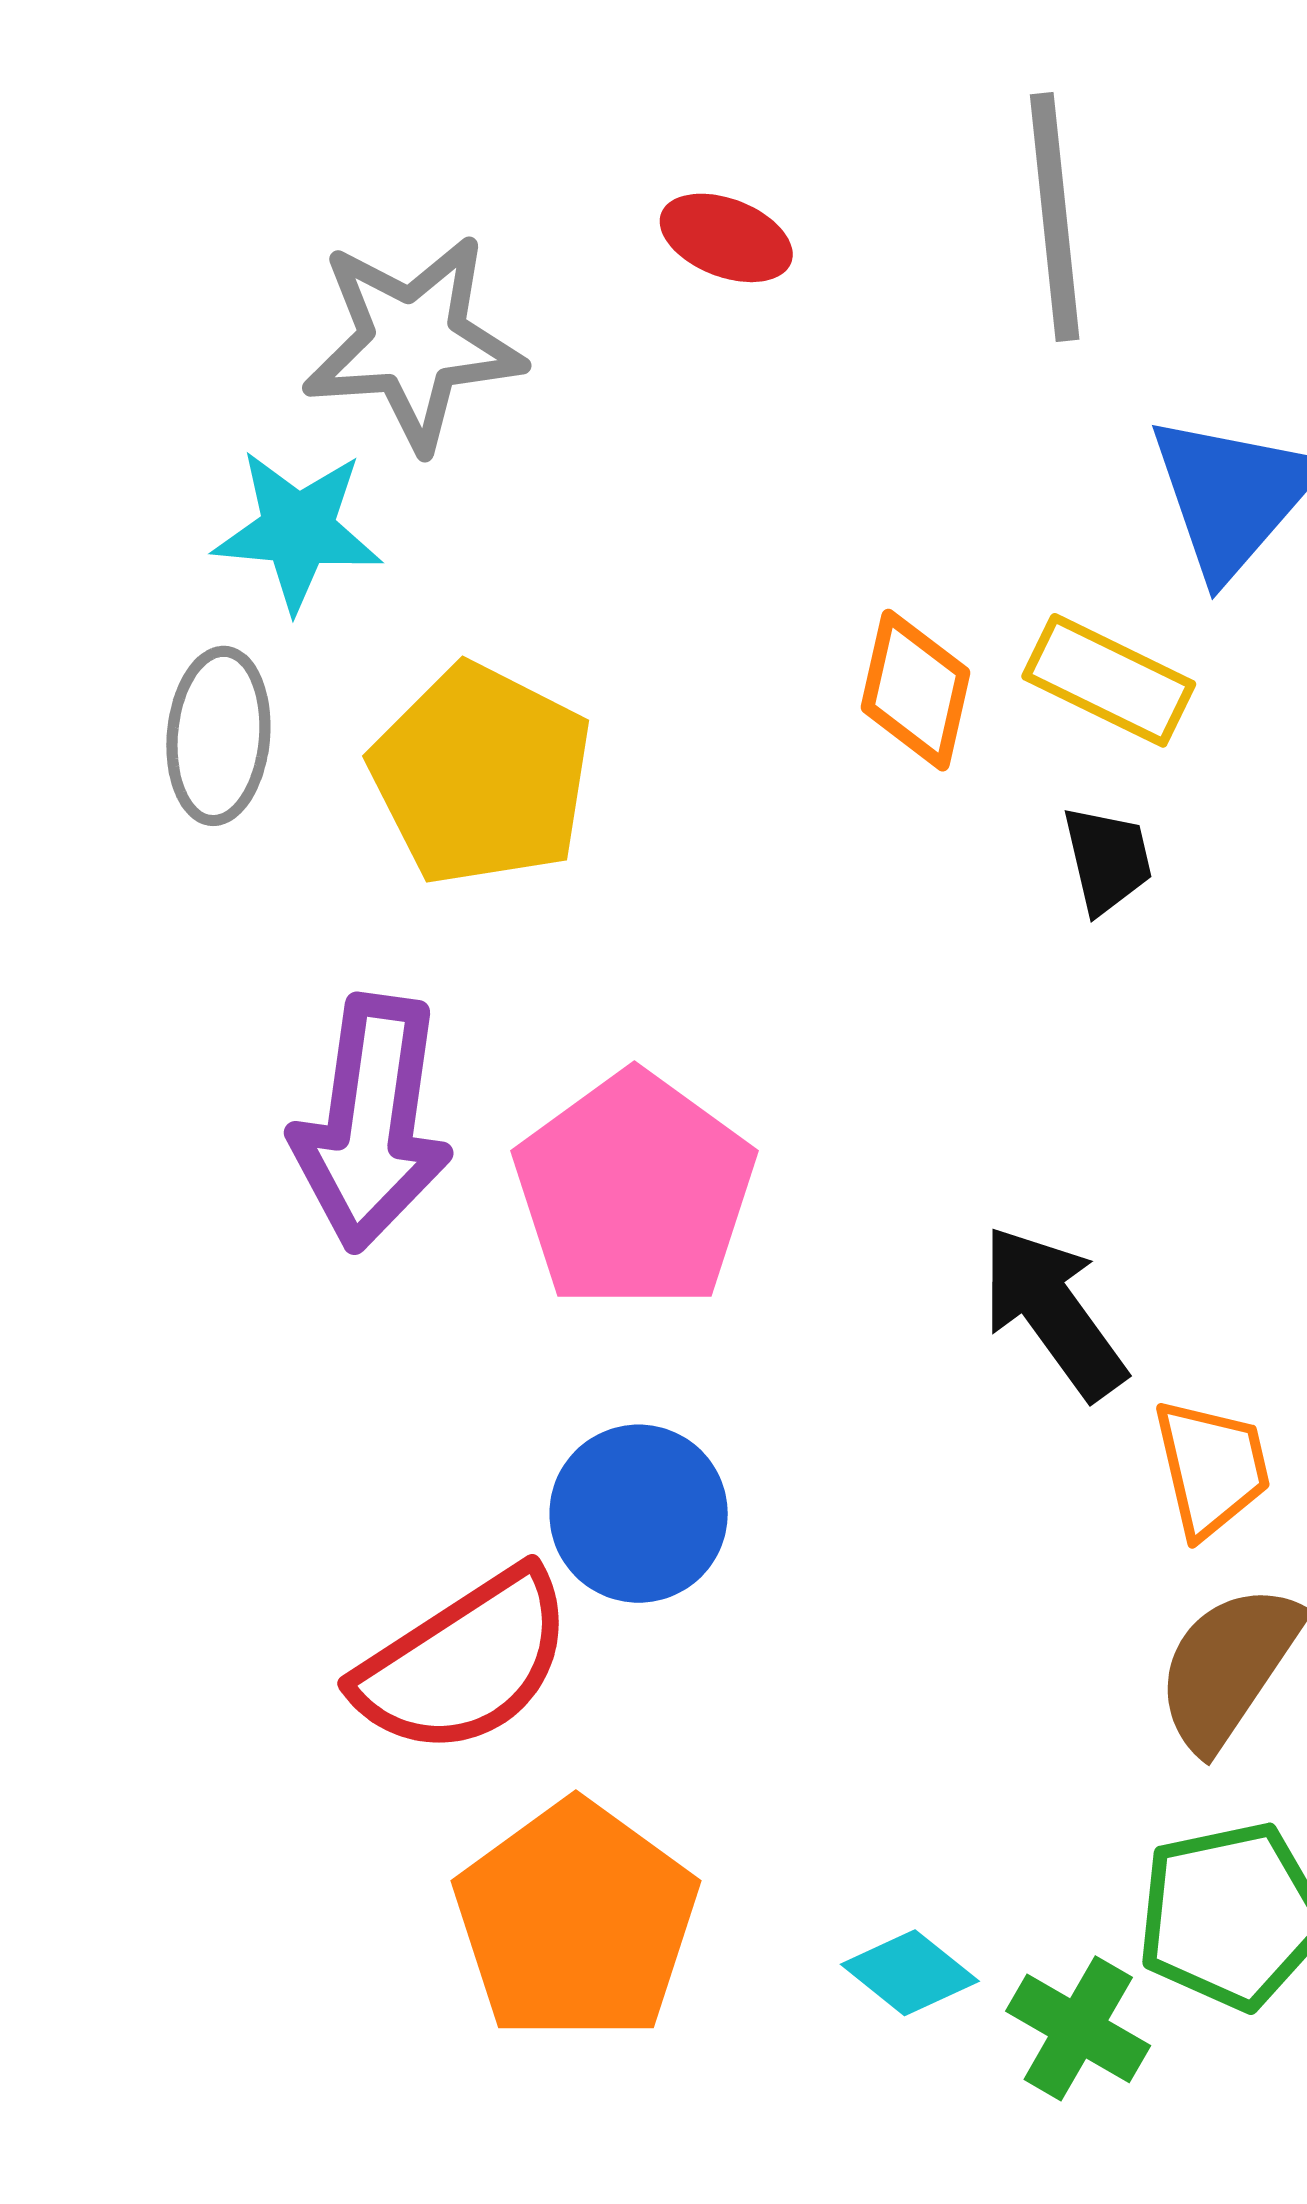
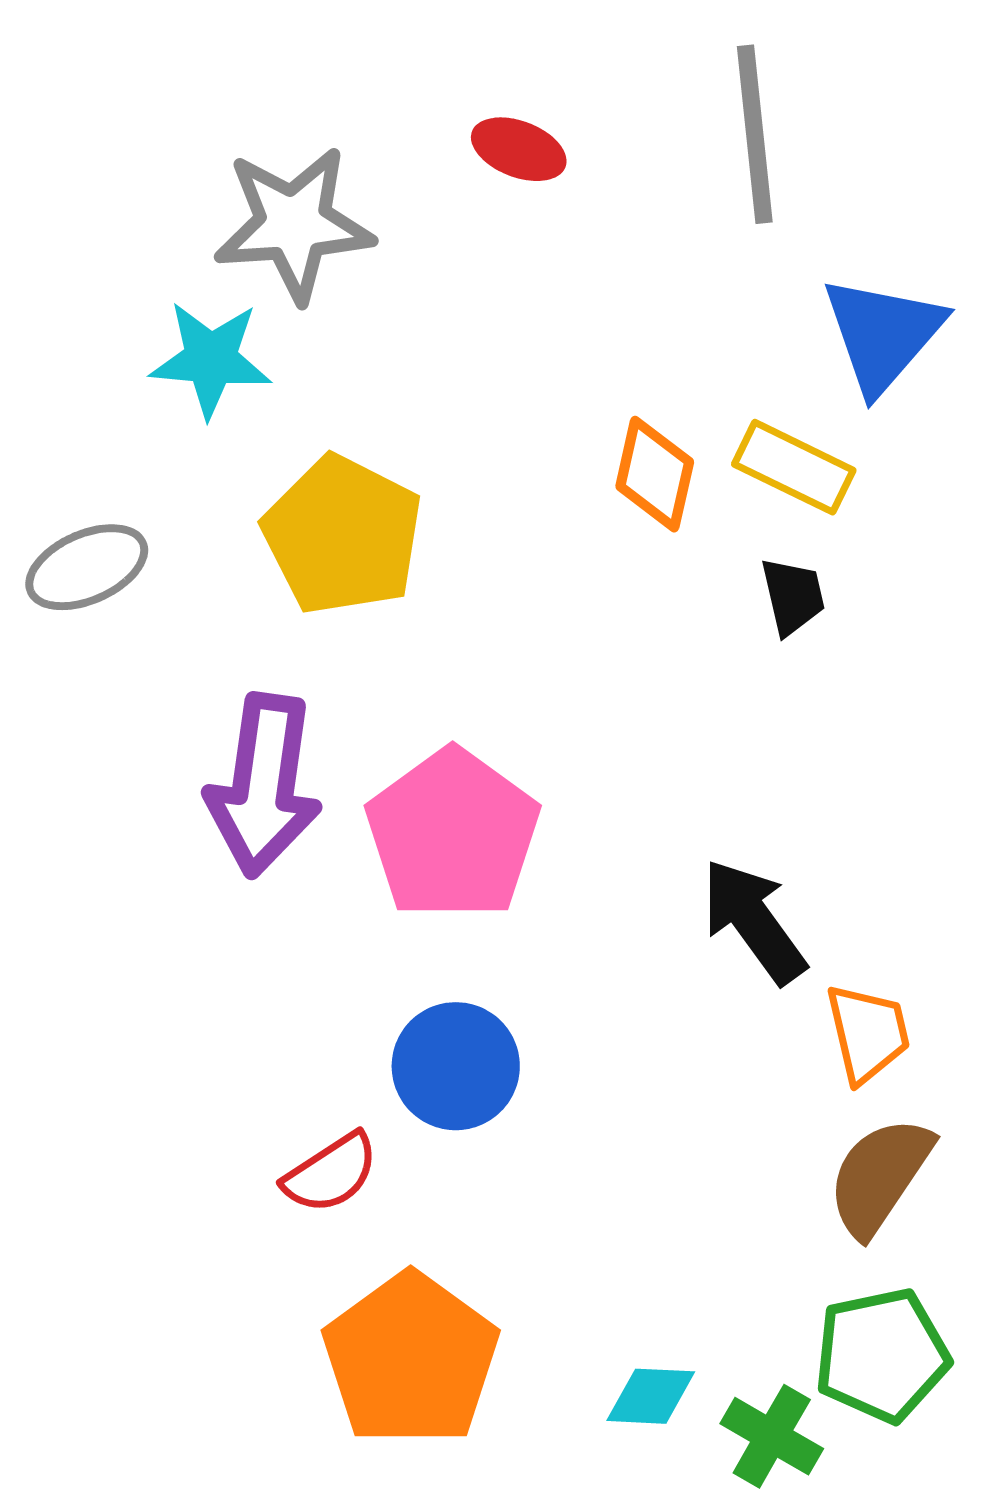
gray ellipse: (218, 736) -> (87, 567), moved, turned 61
red semicircle: (465, 1662) -> (331, 1173), size x0.6
cyan diamond: (910, 1973) -> (651, 1396), turned -36

